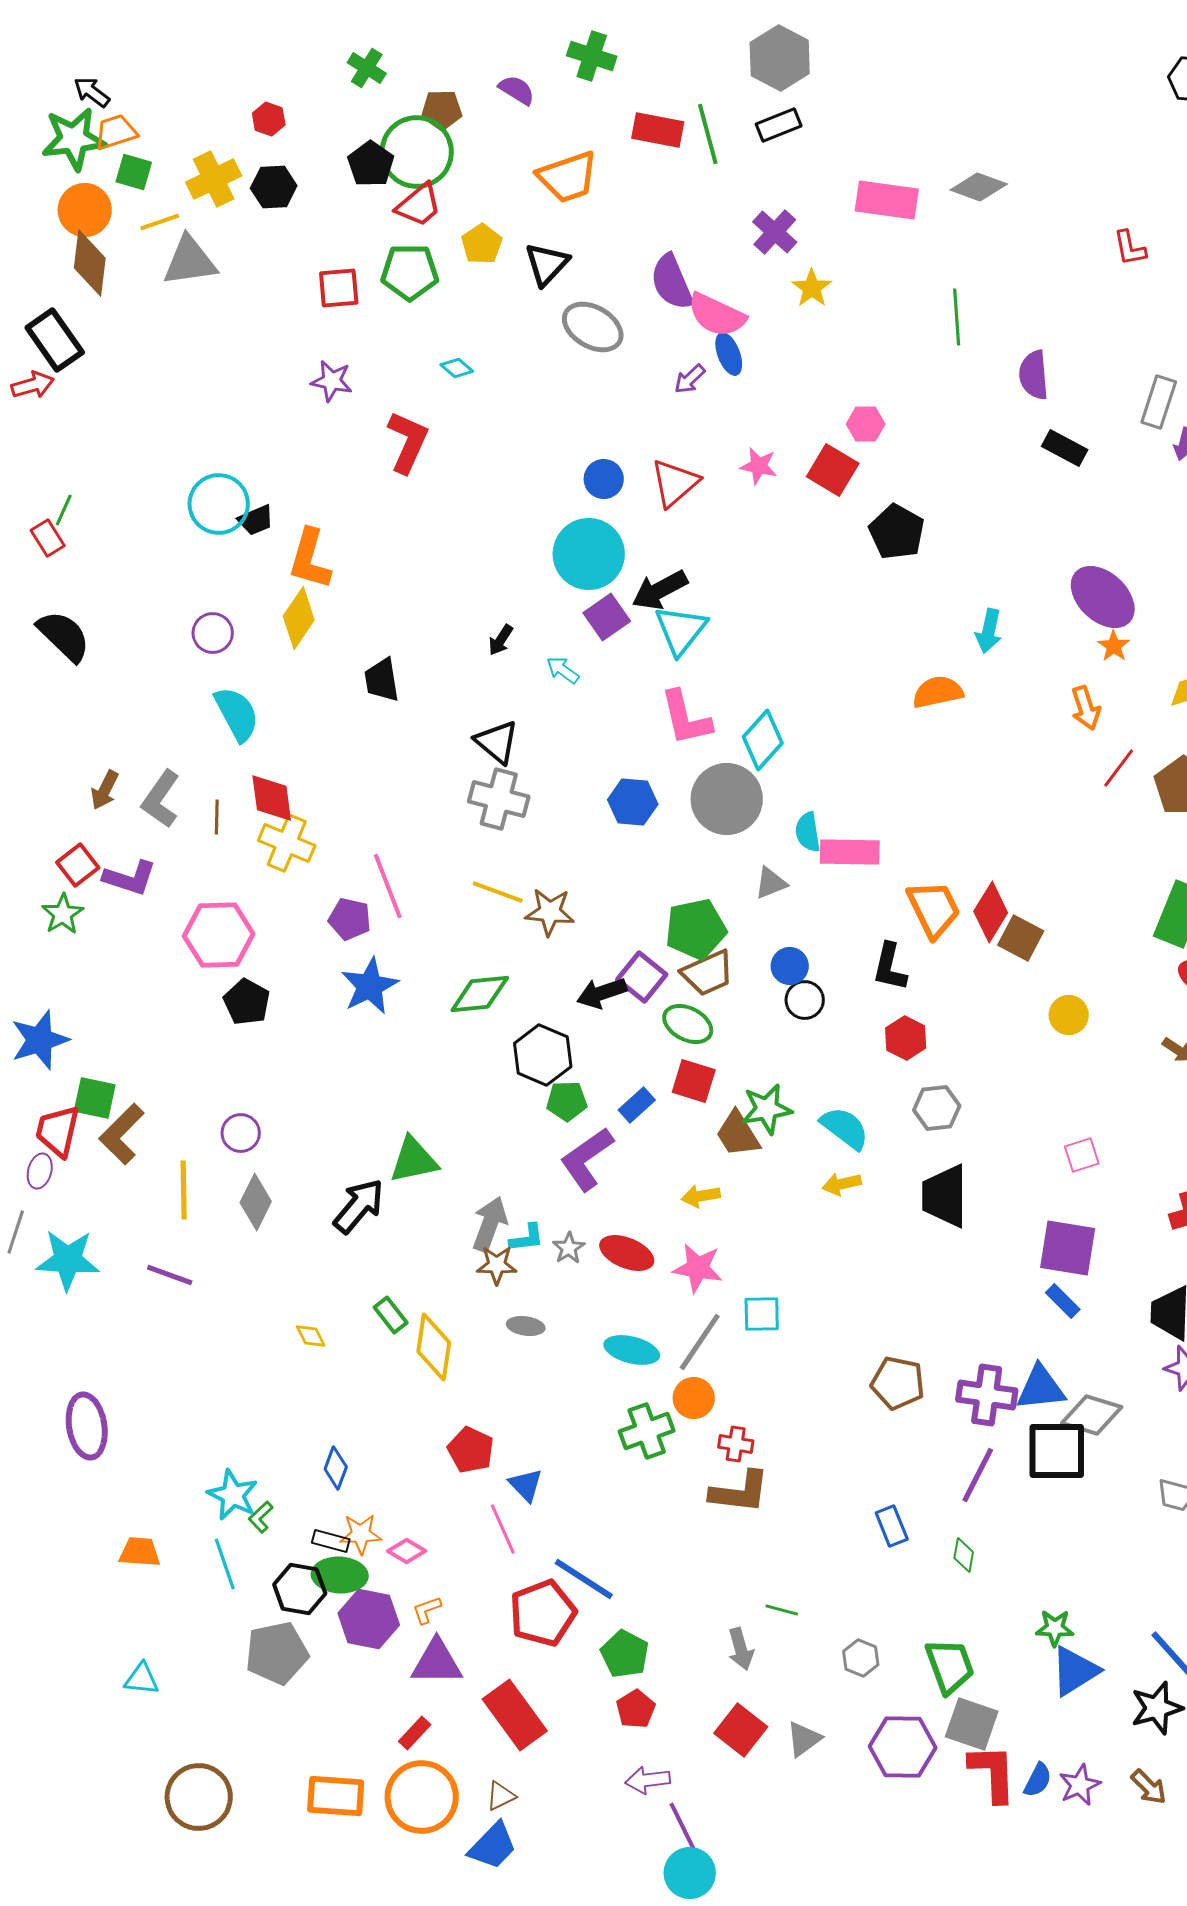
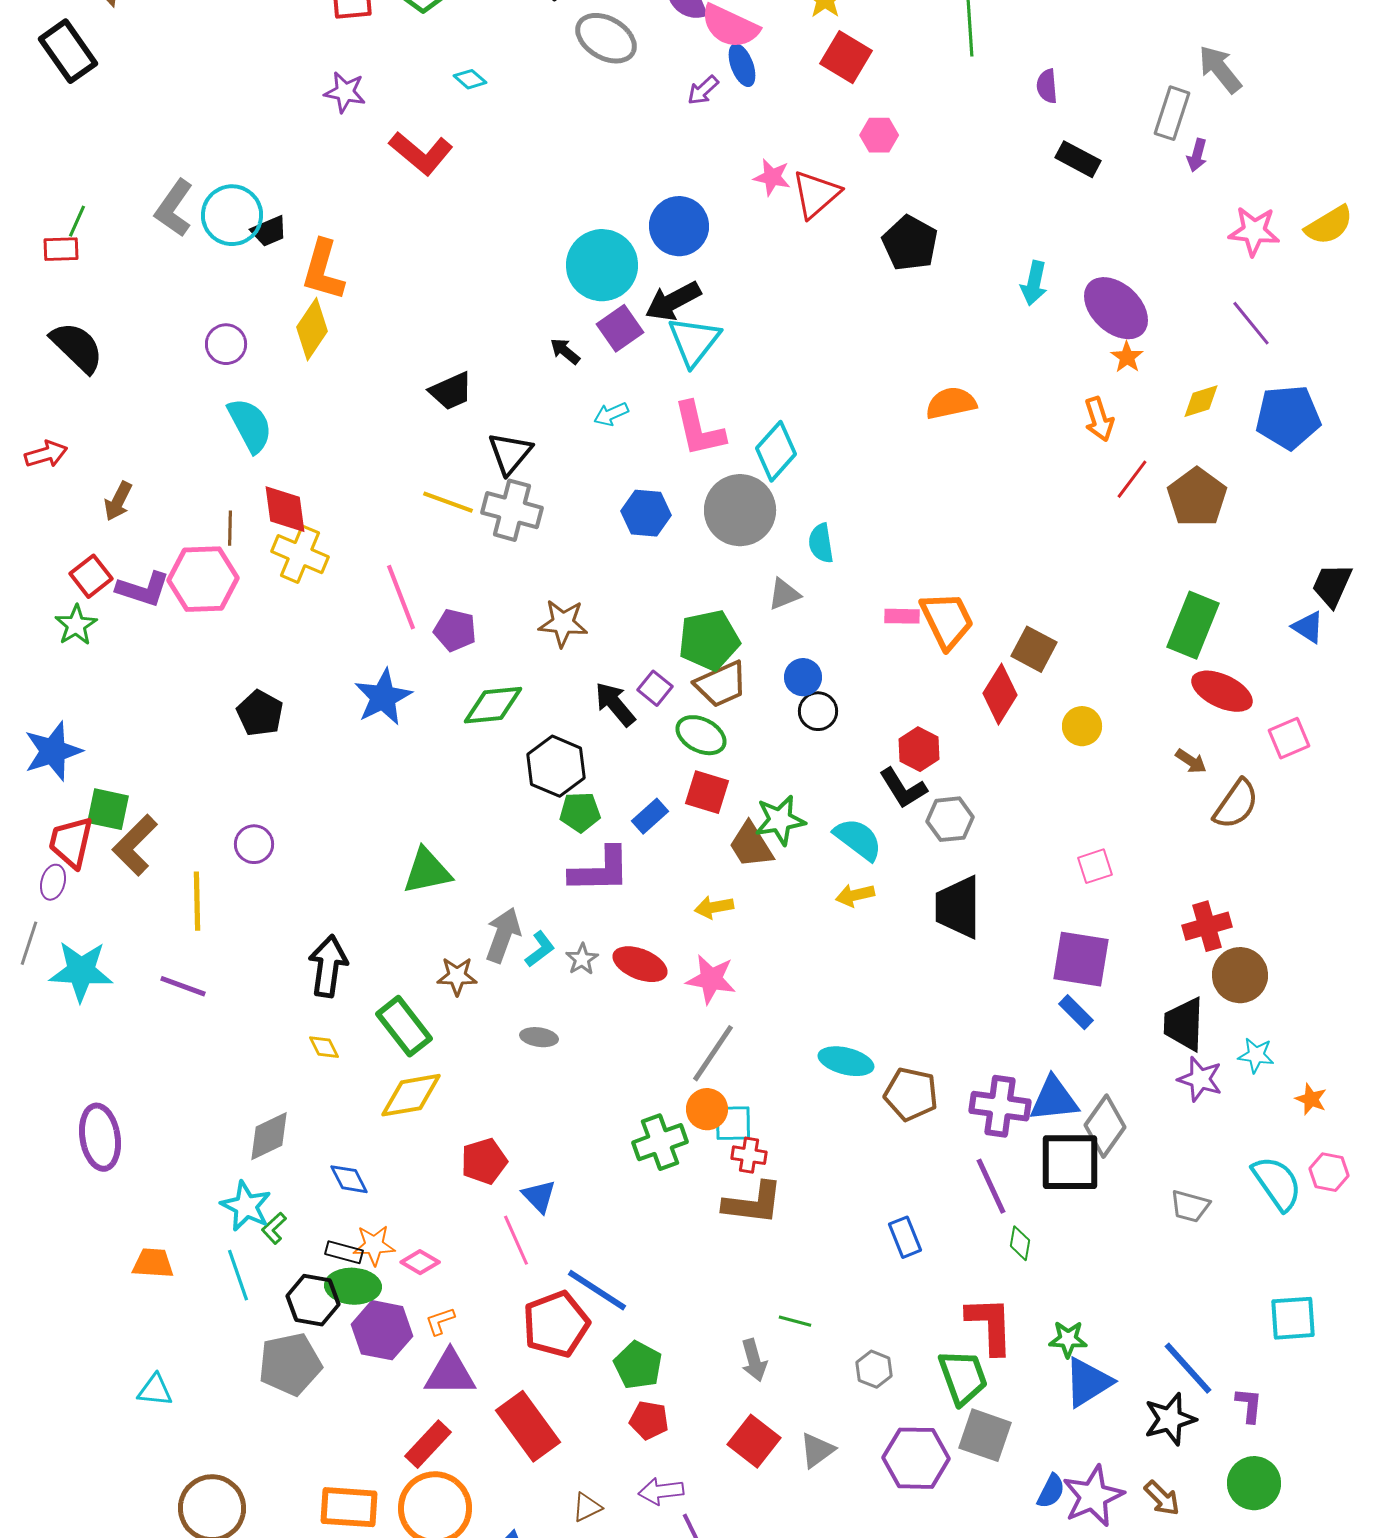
purple semicircle: (1034, 375) -> (1047, 86), size x0.7
red arrow: (33, 385) -> (46, 454), moved
red L-shape: (408, 442) -> (421, 153), turned 106
red square: (833, 470) -> (846, 57), moved
blue circle: (604, 479) -> (679, 226), moved, size x1.5
red triangle: (675, 483) -> (816, 194), moved
red rectangle: (48, 538) -> (61, 249), turned -60
cyan arrow: (989, 631) -> (1034, 283), moved
black arrow: (501, 640) -> (565, 351), moved, turned 96
cyan arrow: (563, 670) -> (611, 414), moved, turned -60
black trapezoid: (382, 680) -> (451, 391), moved, turned -105
black triangle: (497, 742) -> (510, 453), turned 30
gray L-shape: (161, 799) -> (174, 208), moved
pink rectangle: (850, 852) -> (902, 616), moved, size x0.6
yellow line: (498, 892) -> (448, 502), moved
red diamond: (991, 912) -> (1000, 694), moved
purple pentagon: (350, 919) -> (455, 630), moved
pink hexagon: (219, 935) -> (203, 579), moved
black L-shape: (890, 967) -> (903, 788), moved, turned -45
purple square: (642, 977) -> (655, 688), size x0.7
black arrow: (602, 993) -> (615, 704), turned 69
purple L-shape: (587, 1159) -> (600, 870), turned -146
gray diamond: (256, 1202) -> (269, 1136), moved, turned 38
black arrow: (359, 1206) -> (328, 966), moved, turned -32
cyan L-shape: (527, 1238) -> (540, 949), turned -30
brown star: (497, 1265) -> (457, 976), moved
cyan square: (762, 1314) -> (733, 1123), moved
green rectangle: (391, 1315) -> (404, 1026), size x1.6
yellow diamond: (434, 1347) -> (411, 1095), moved, turned 72
cyan ellipse: (632, 1350) -> (846, 1061), moved
gray diamond: (1092, 1415) -> (1105, 1126), turned -72
red pentagon: (471, 1450) -> (484, 1161), turned 30
blue diamond: (336, 1468) -> (349, 1179), turned -48
purple line: (978, 1475) -> (991, 1186), turned -52
green diamond: (964, 1555) -> (1020, 1243), moved
red pentagon: (636, 1709) -> (649, 1420), turned -30
red rectangle: (415, 1733) -> (428, 1444), size x1.4
red L-shape: (993, 1773) -> (990, 1325), moved
purple star: (1080, 1785) -> (1093, 1496), size x1.5
brown triangle: (501, 1796) -> (587, 1507), moved

